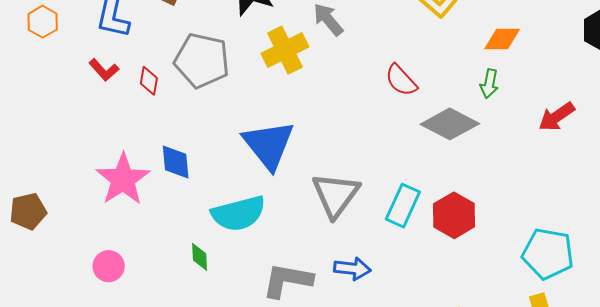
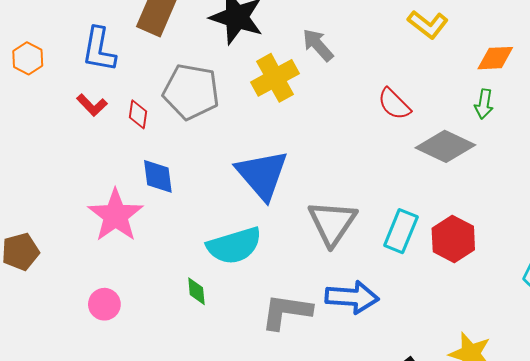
blue diamond: (176, 162) -> (158, 176), moved
blue arrow: (352, 269) -> (352, 297), size x1.4

